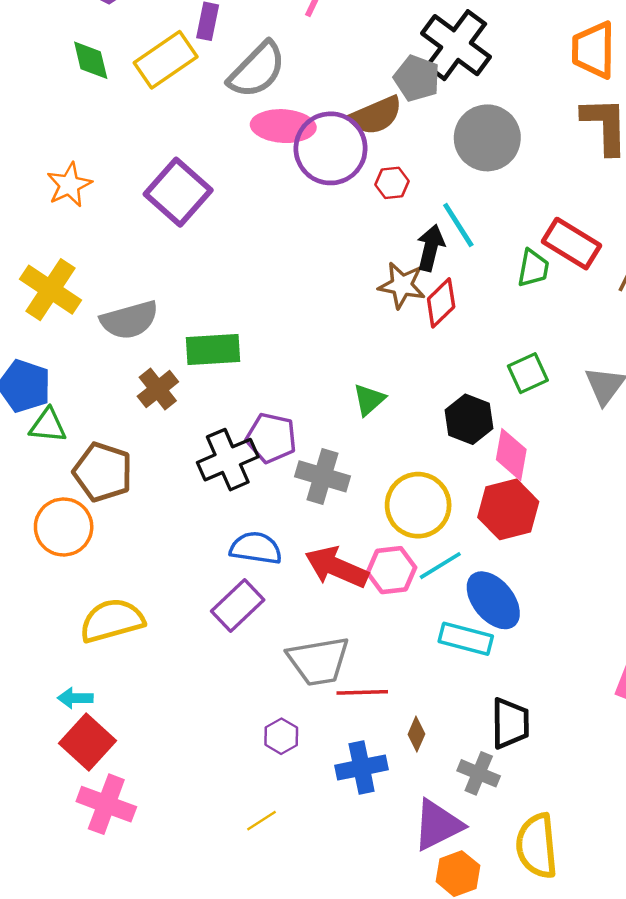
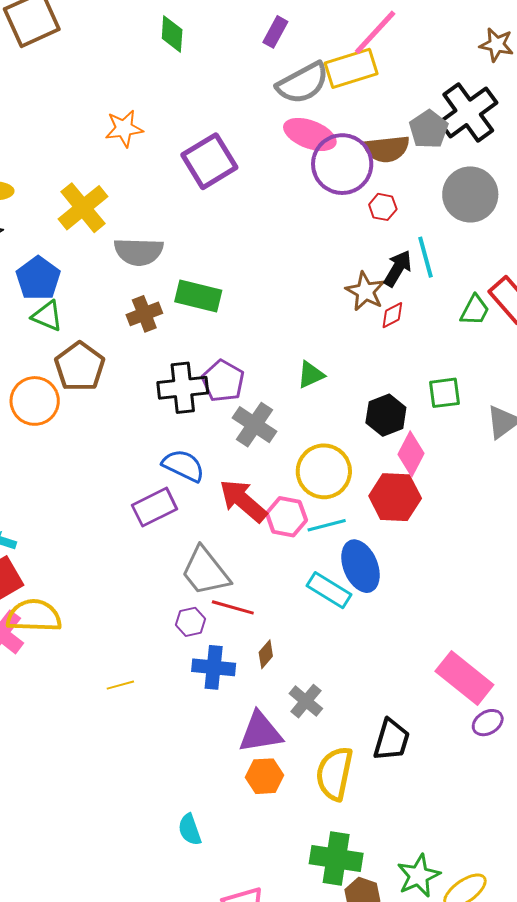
yellow rectangle: (166, 60) -> (351, 68), moved
red diamond: (441, 303) -> (392, 315), size x0.7
yellow semicircle: (112, 621) -> (34, 616), moved
gray trapezoid: (318, 661) -> (205, 571), turned 44
black trapezoid: (510, 723) -> (391, 740), moved
purple hexagon: (281, 736) -> (190, 622), moved

